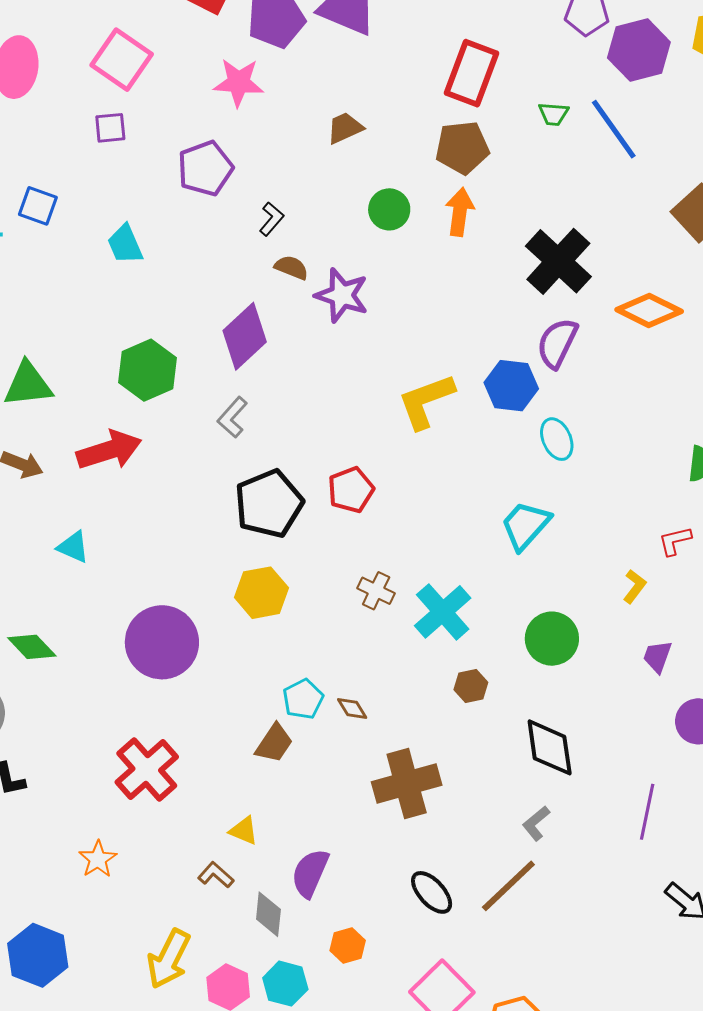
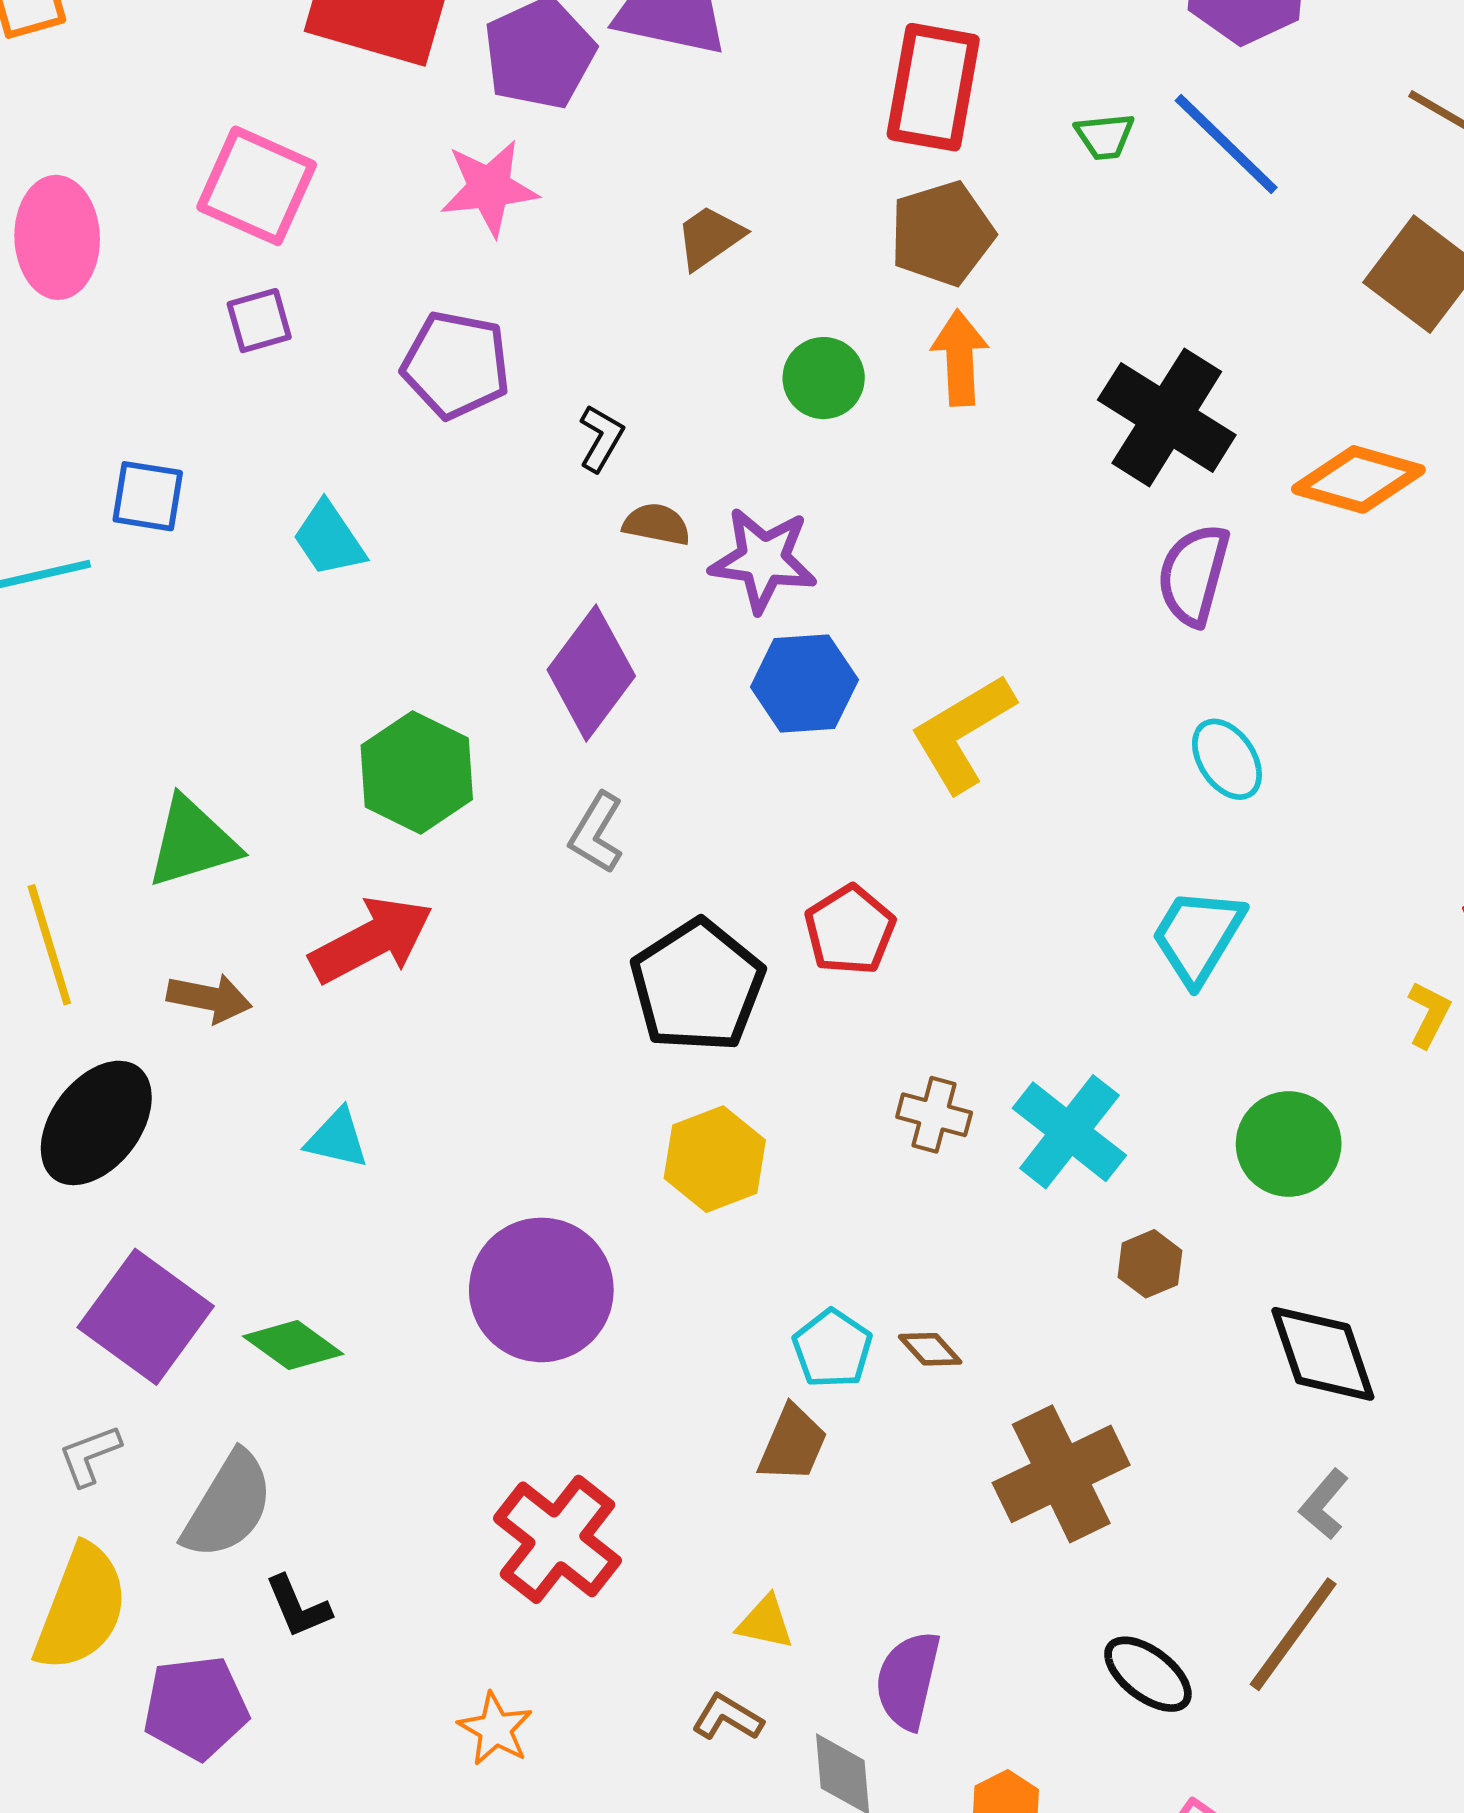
purple pentagon: (205, 168) -> (456, 365), turned -30
blue hexagon: (511, 386) -> (804, 683), moved

